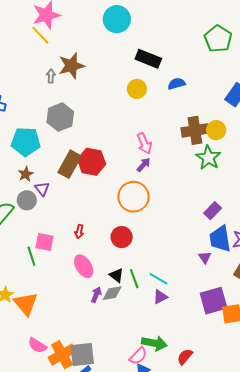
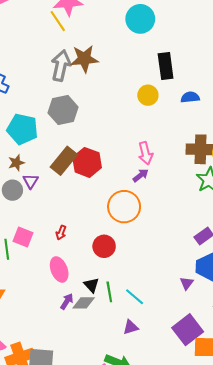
black rectangle: (148, 59) -> (166, 66), turned 50
gray arrow: (51, 76) -> (61, 66), size x2.0
purple triangle: (160, 297) -> (131, 327), moved
purple square: (214, 301) -> (188, 330), turned -32

